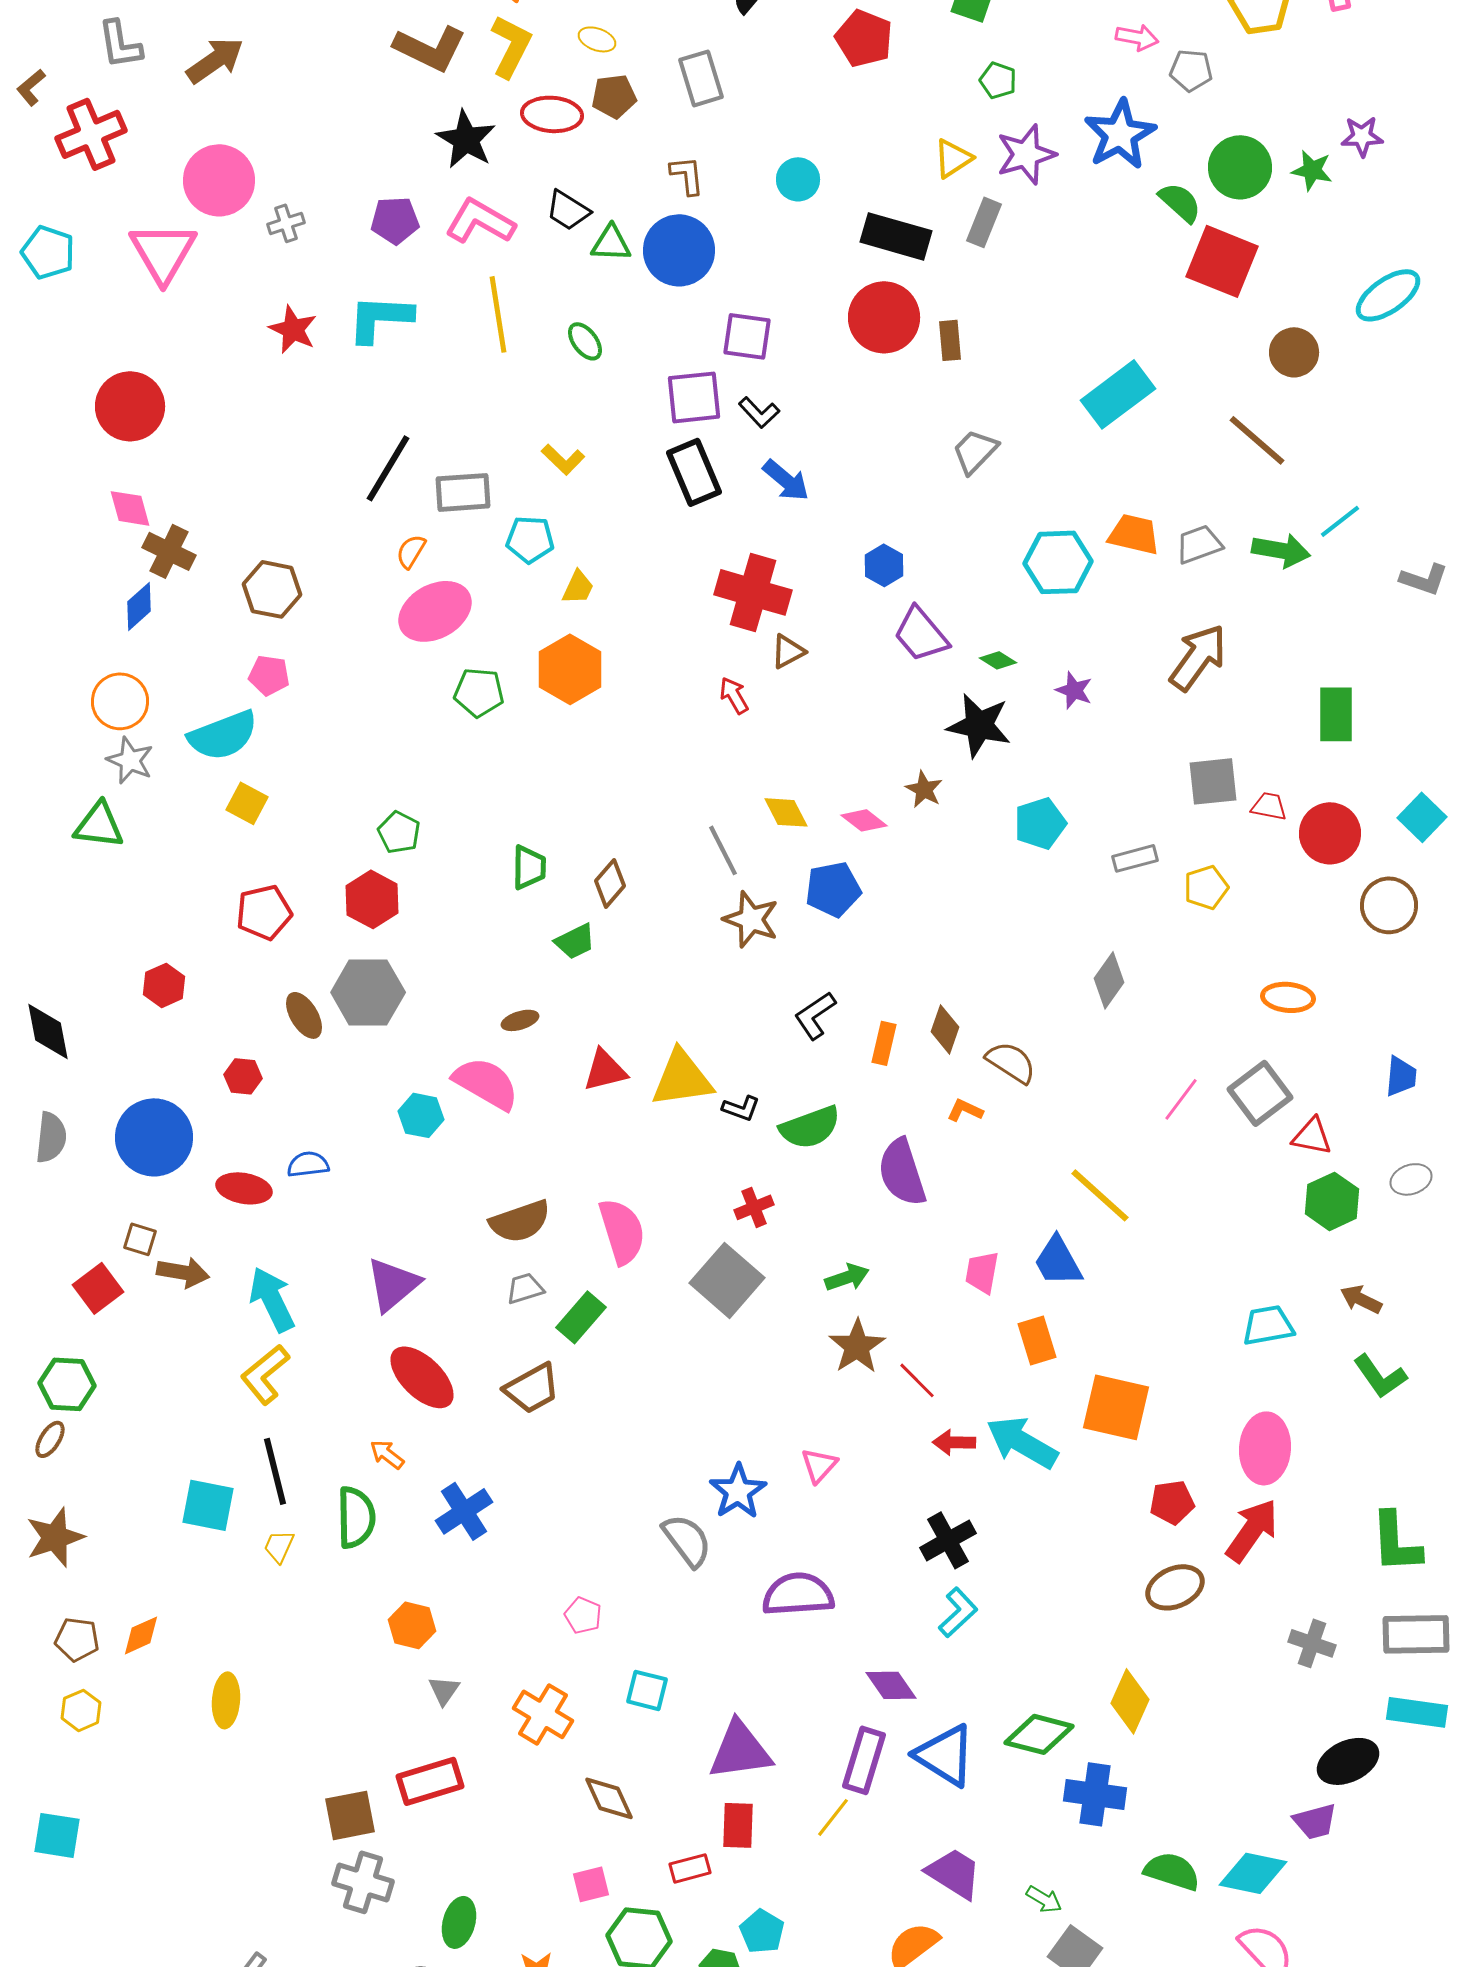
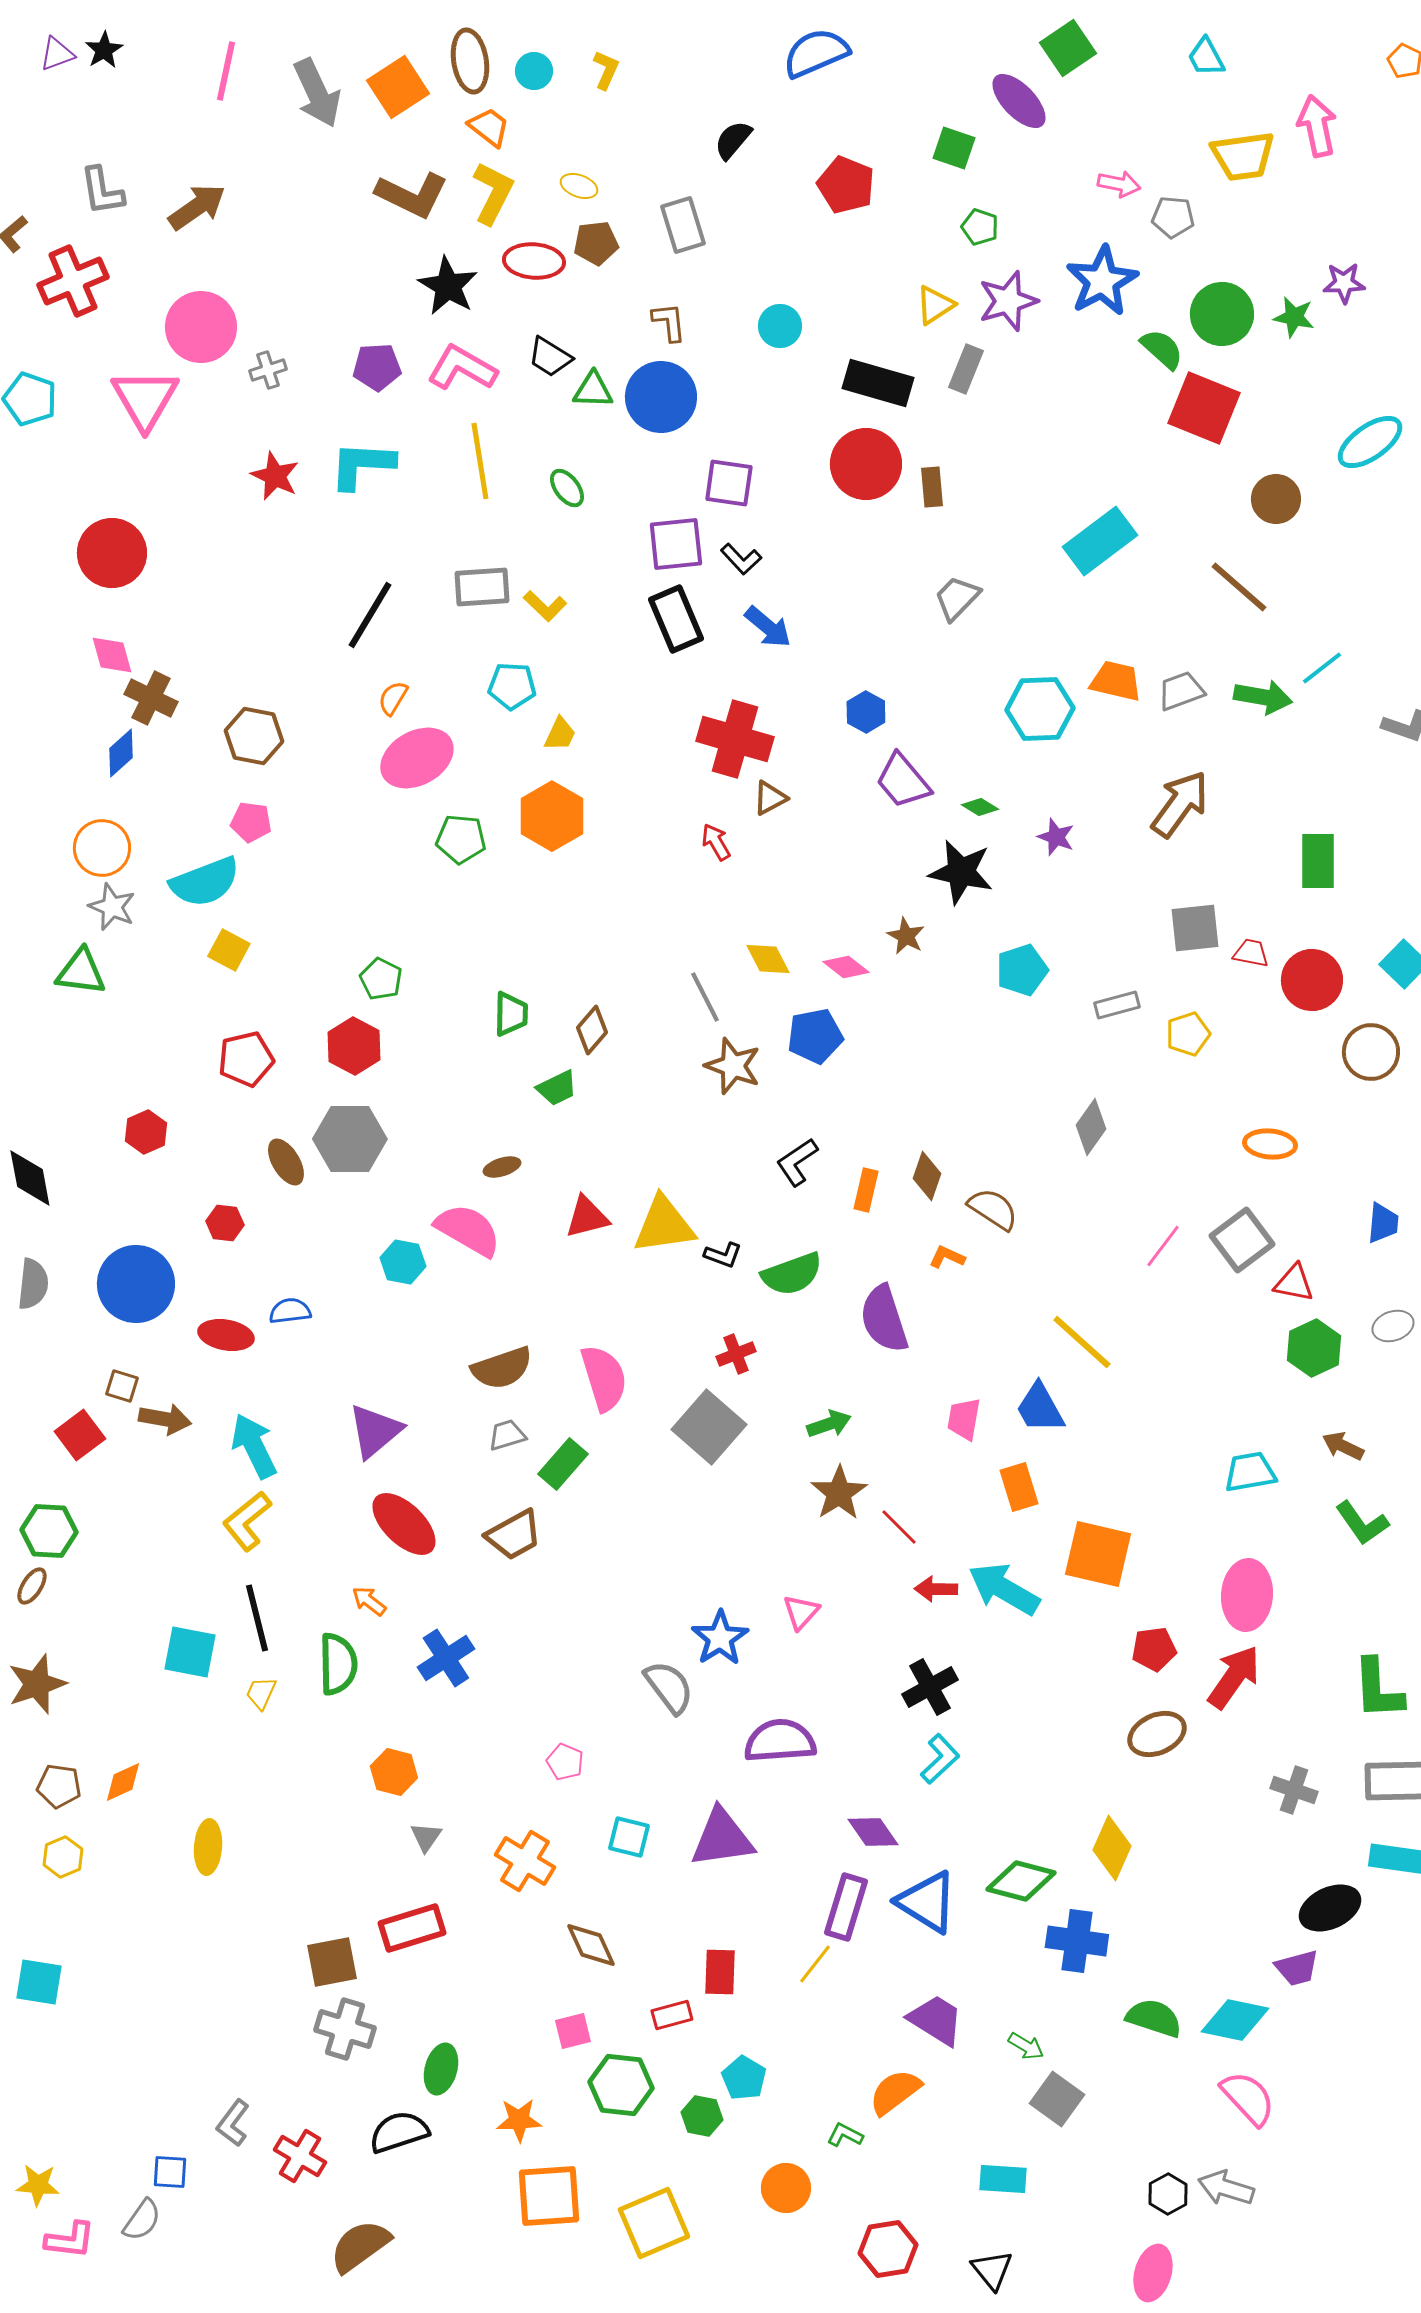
gray rectangle: (463, 492) -> (482, 587), moved
purple triangle: (740, 1750) -> (722, 1838), moved

